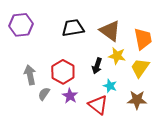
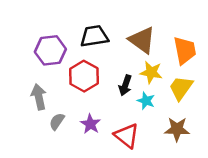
purple hexagon: (21, 25) -> (50, 50), moved
red hexagon: (63, 72) -> (84, 76), moved
cyan star: (110, 86) -> (146, 101), moved

